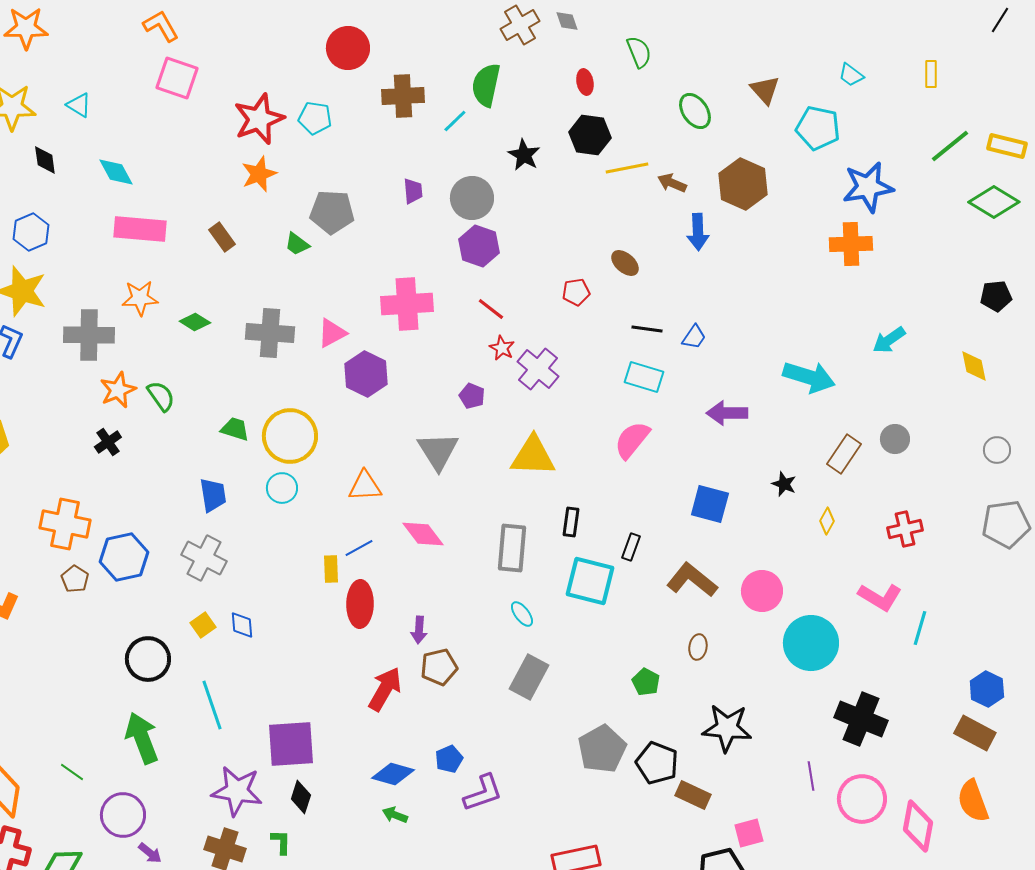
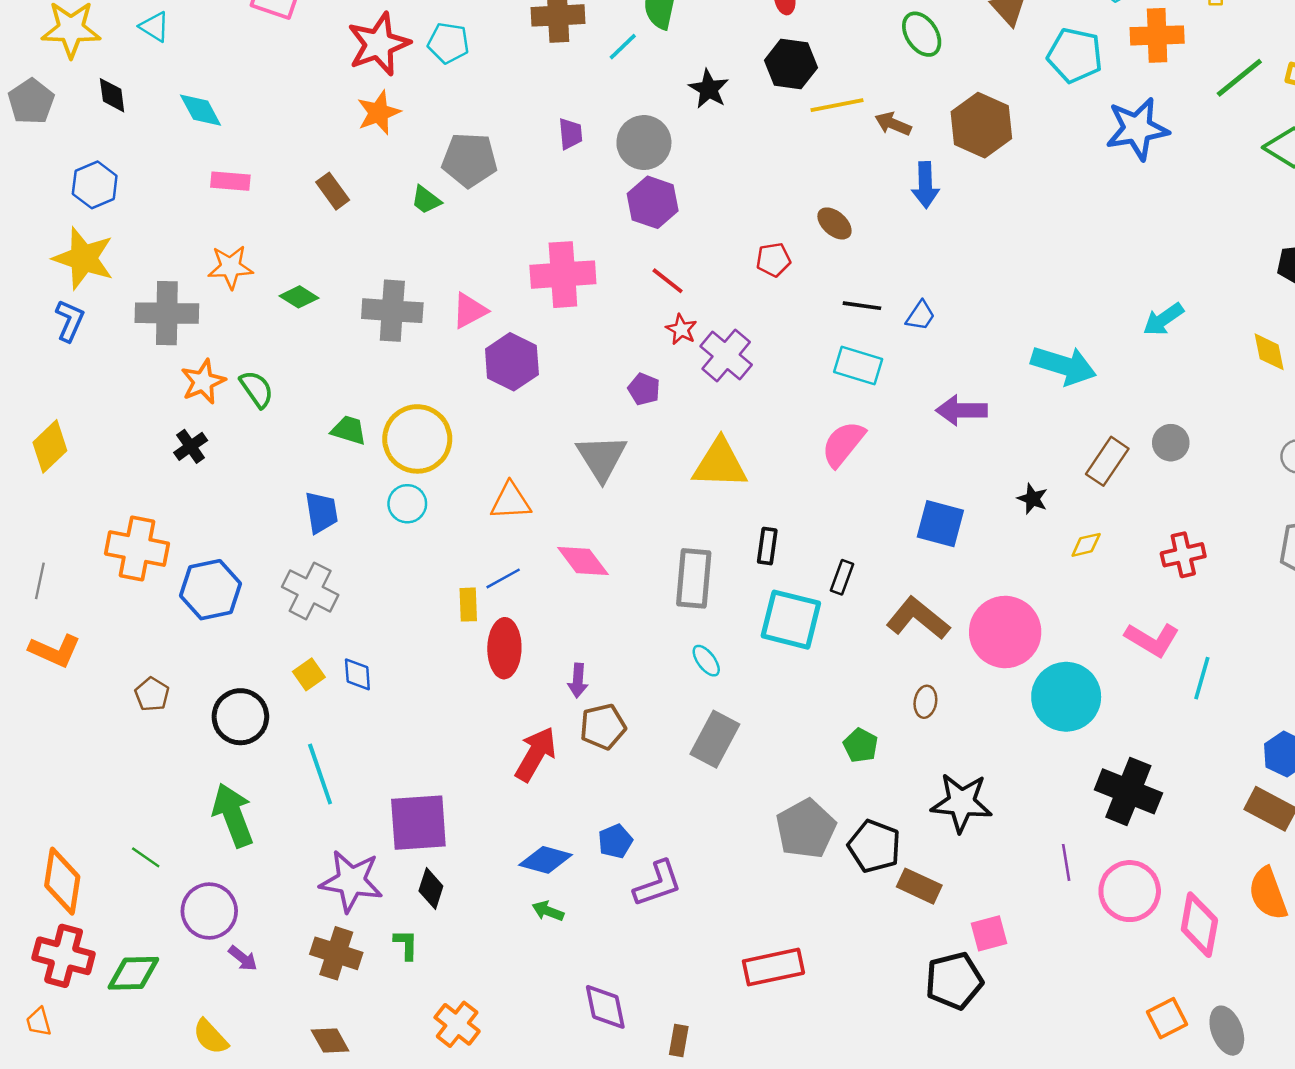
pink rectangle: (140, 229) -> (230, 181), size x0.6
orange cross: (851, 244) -> (1157, 35), moved
yellow diamond: (827, 521) -> (1086, 545), turned 48
brown pentagon: (75, 579) -> (152, 694), moved
pink circle: (762, 591) -> (1005, 632), size x1.4

